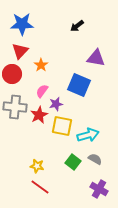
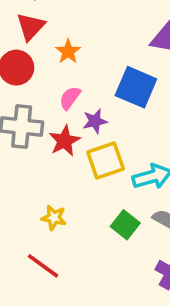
yellow square: (62, 126) -> (106, 160), turned -30
yellow star: (37, 166) -> (54, 218), moved
red line: (40, 187) -> (43, 266), moved

